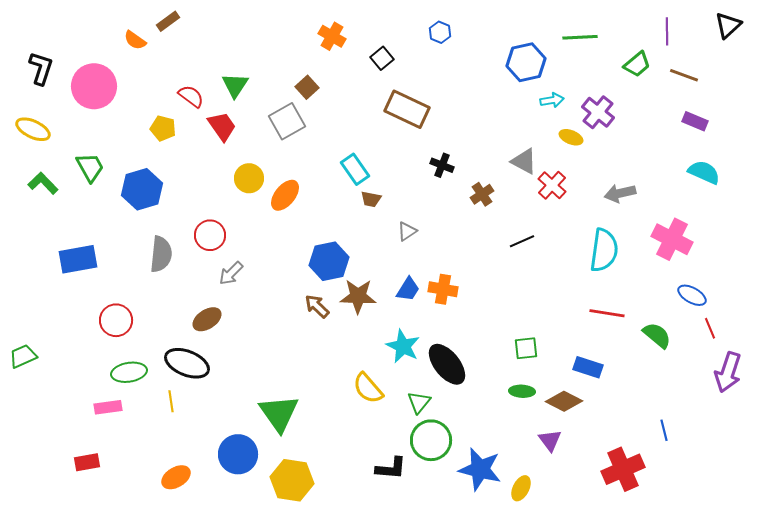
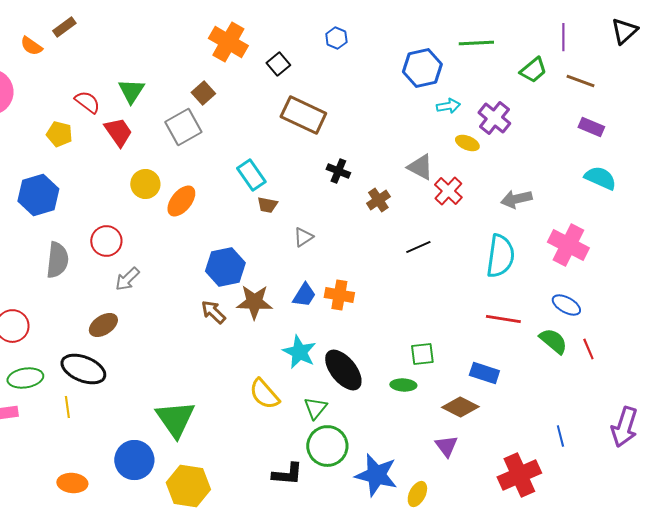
orange cross: (332, 36) -> (228, 42), size x1.4
blue ellipse: (692, 295) -> (566, 305), moved
red line: (710, 328) -> (588, 349), moved
purple arrow: (728, 372) -> (624, 427), moved
green ellipse: (522, 391) -> (403, 385), moved
orange ellipse: (176, 477) -> (72, 483), turned 36

